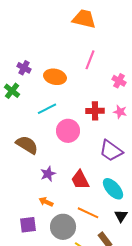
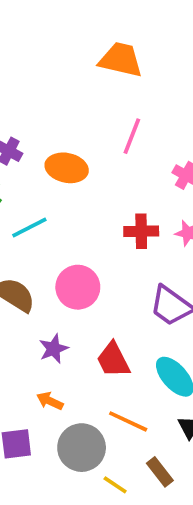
cyan line: (47, 109) -> (29, 228), moved
pink circle: (68, 131) -> (78, 287), moved

